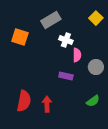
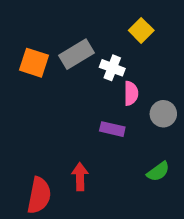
yellow square: (96, 18) -> (141, 30), moved
gray rectangle: (51, 20) -> (77, 54), moved
red semicircle: (24, 101) -> (39, 195), moved

